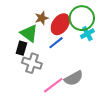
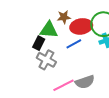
red ellipse: (60, 24) -> (81, 26), turned 35
green triangle: (29, 33) -> (49, 30), turned -42

